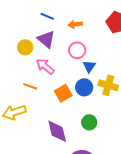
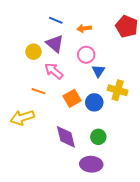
blue circle: (84, 87) -> (94, 102), moved
green circle: (89, 122) -> (98, 137), moved

